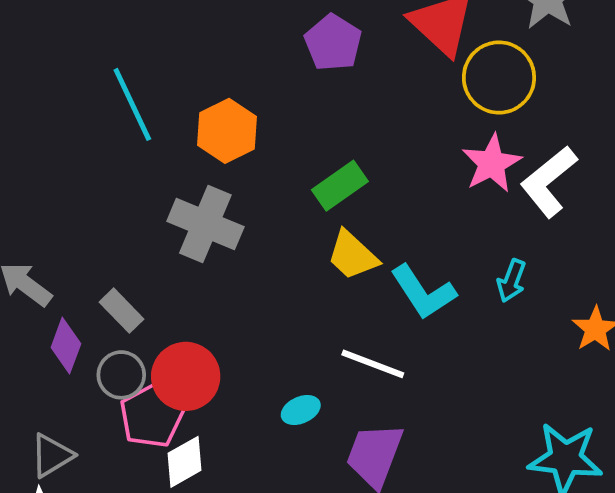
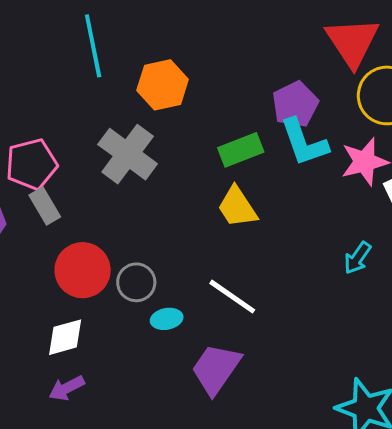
purple pentagon: (333, 43) -> (295, 104), moved
cyan L-shape: (423, 292) -> (304, 142), moved
gray circle: (121, 375) -> (136, 282), moved
pink pentagon: (151, 416) -> (31, 164), moved

